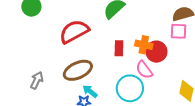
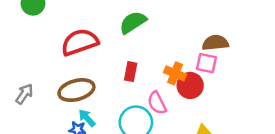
orange cross: (144, 45) -> (175, 73), moved
red circle: (156, 52) -> (190, 85), moved

